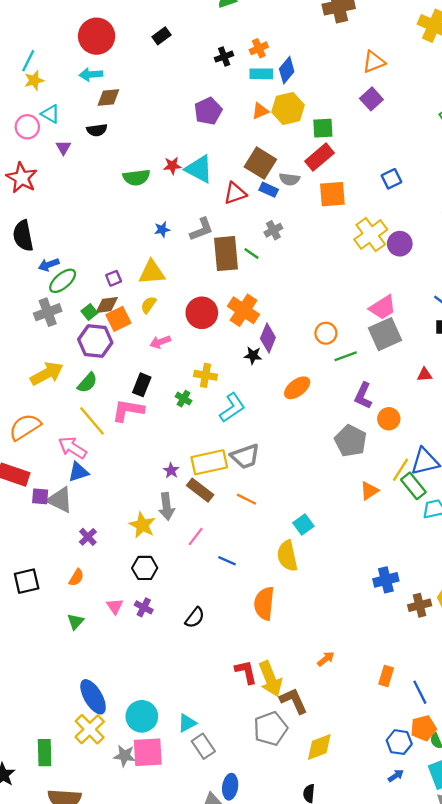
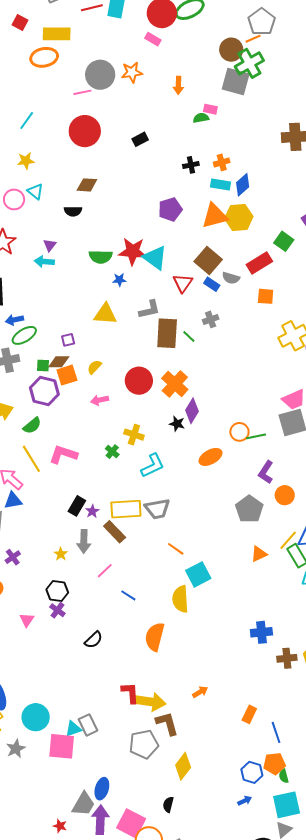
cyan line: (28, 61) -> (27, 120), moved
cyan arrow: (91, 74) -> (44, 262), moved
orange triangle: (260, 111) -> (215, 216), size x1.8
green square: (323, 128) -> (284, 241), moved, turned 30
purple triangle: (63, 148) -> (50, 245), moved
red star: (172, 166) -> (133, 251), size x1.8
red triangle: (235, 193) -> (183, 283), turned -45
orange square: (332, 194) -> (266, 296), size x0.7
blue star: (162, 229) -> (119, 280), moved
yellow triangle: (152, 272) -> (105, 314), moved
green square: (89, 312) -> (43, 366), turned 32
orange circle: (326, 333) -> (239, 432), moved
black rectangle: (142, 385) -> (77, 506), moved
orange line: (247, 499) -> (176, 549), moved
yellow star: (142, 525) -> (61, 554), size x0.6
cyan square: (303, 525) -> (198, 574), size x1.4
purple cross: (144, 607) -> (57, 610), moved
yellow arrow: (270, 679) -> (150, 702), turned -68
gray rectangle: (203, 746) -> (88, 725), moved
yellow diamond: (319, 747) -> (183, 766), turned -40
pink square: (148, 752) -> (62, 746), moved
gray star: (125, 756) -> (16, 749), turned 30

